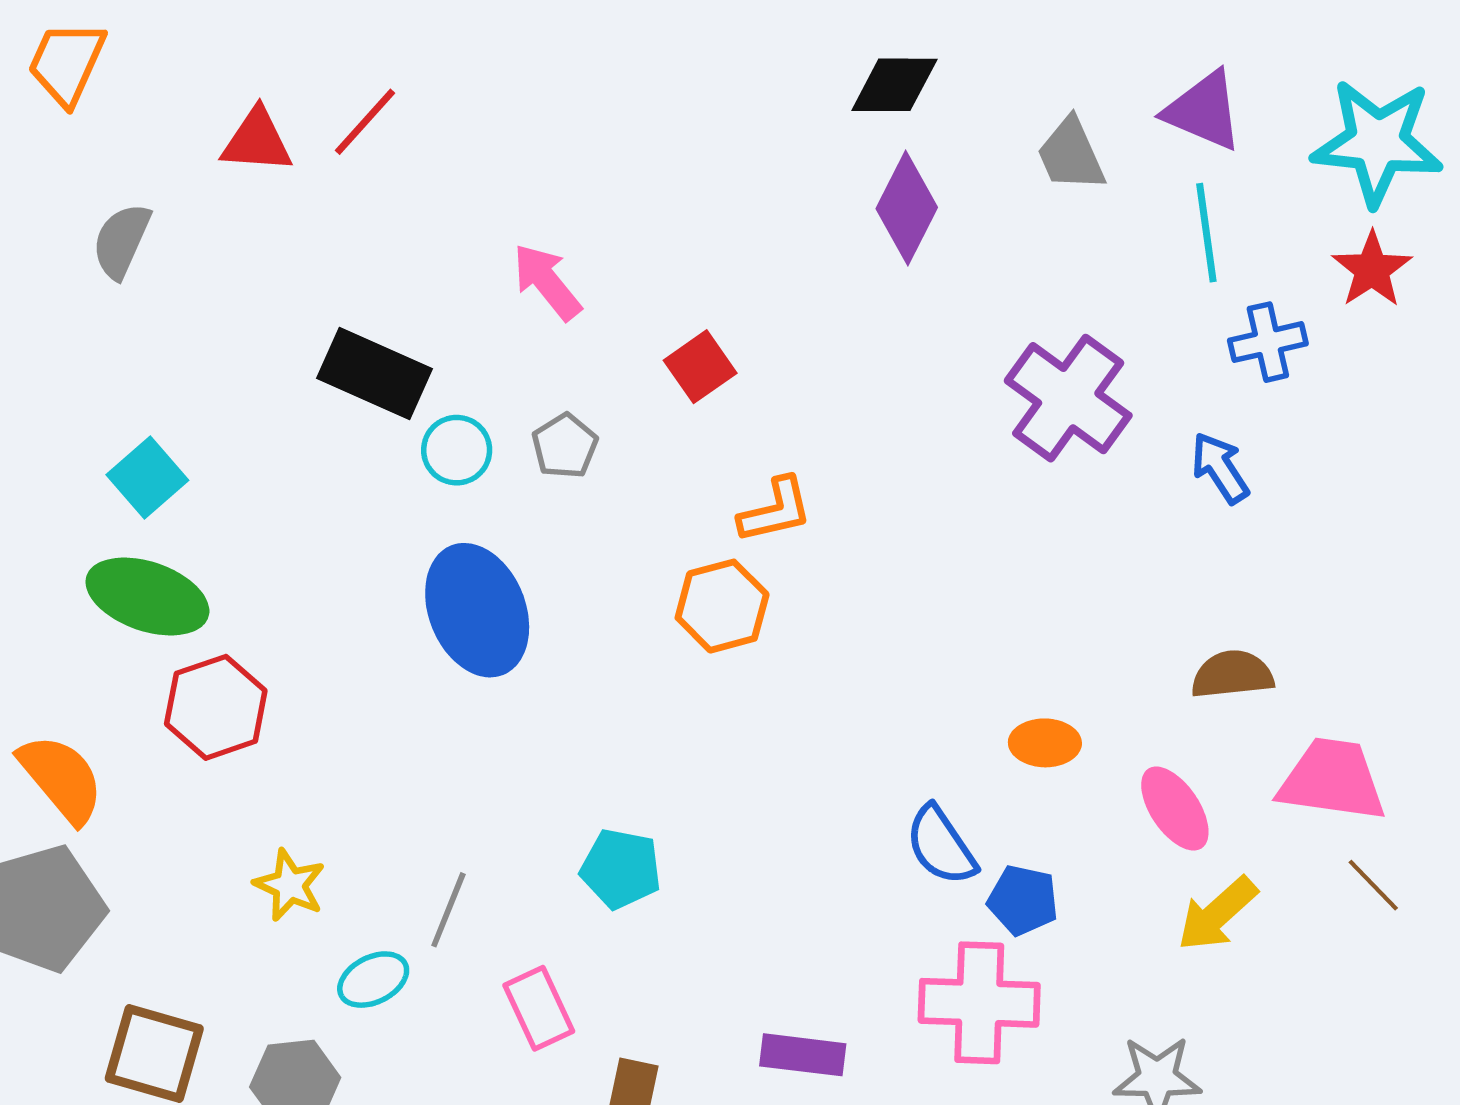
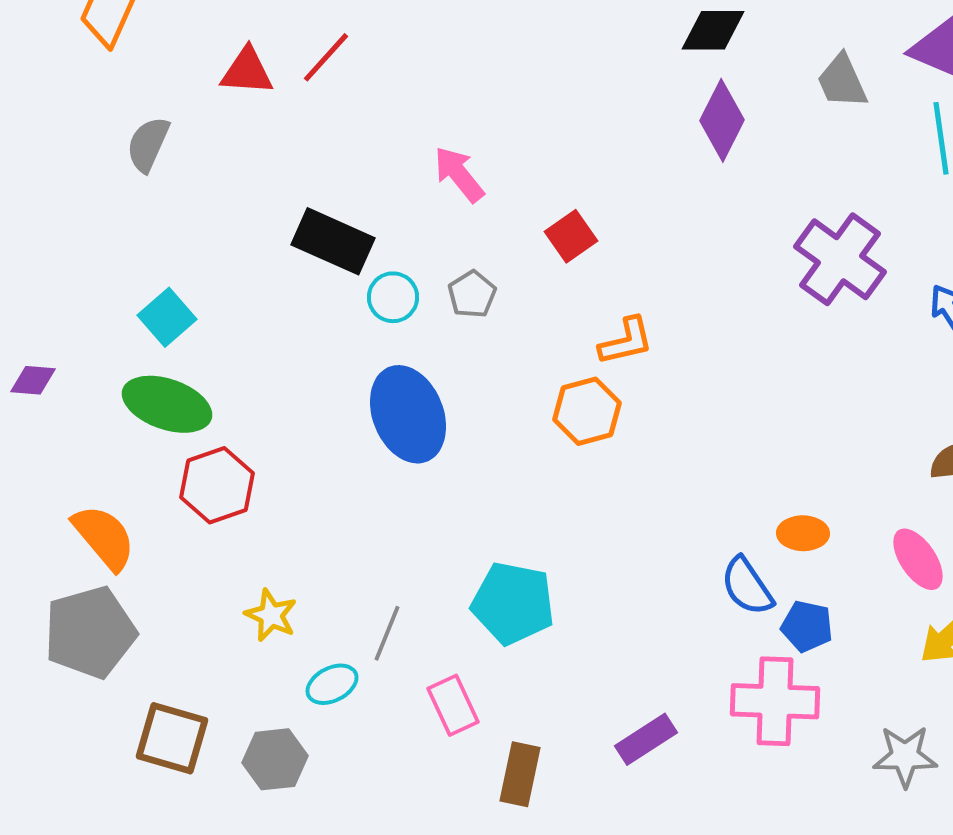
orange ellipse: (1045, 743) -> (803, 533), moved
cyan pentagon: (621, 869) -> (513, 603), size x1.4
purple rectangle: (803, 1055) -> (646, 739), turned -40

